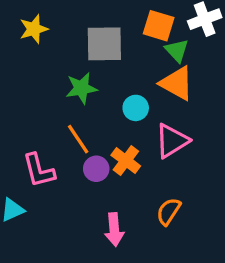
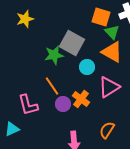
gray square: (104, 44) -> (72, 43), moved, turned 30

